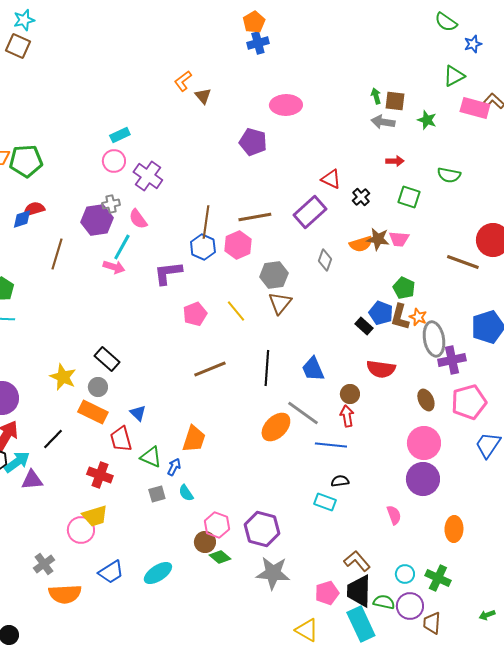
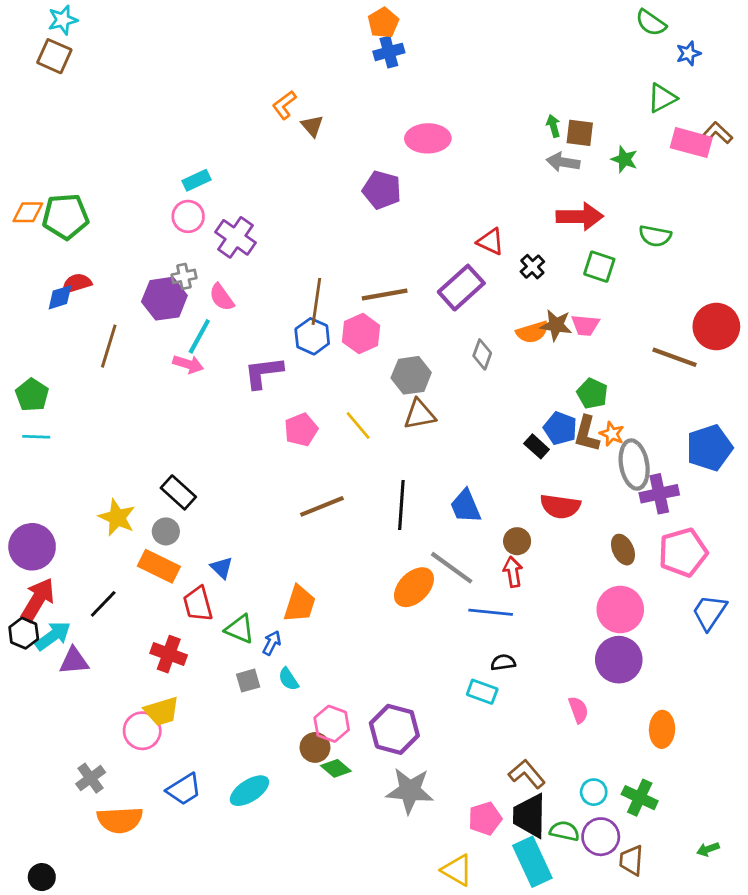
red arrow: (395, 161) -> (580, 216), size x1.8
brown triangle: (280, 303) -> (420, 414), turned 40

